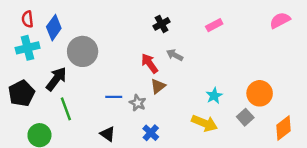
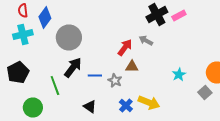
black cross: (162, 24) -> (157, 14), moved, size x1.5
red arrow: (150, 63) -> (125, 48), turned 72
black arrow: (56, 79) -> (73, 68), moved
brown triangle: (158, 86) -> (132, 66), turned 40
yellow arrow: (205, 123) -> (149, 102), moved

